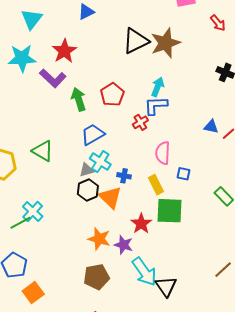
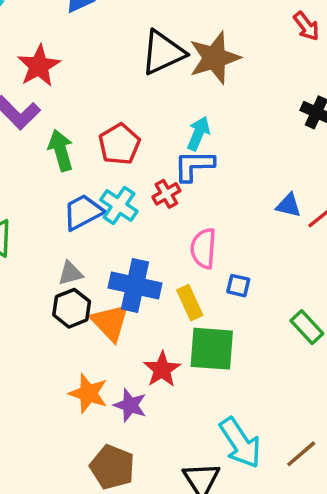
cyan cross: (100, 162) -> (119, 206), moved
blue cross: (124, 176) -> (135, 286), size x2.0
cyan arrow: (144, 272) -> (240, 443), moved
brown pentagon: (96, 277) -> (112, 467), moved, turned 30

